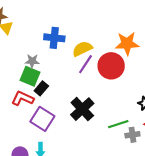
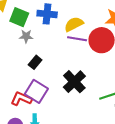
purple line: (85, 64) -> (77, 39), turned 66
green square: (30, 76) -> (19, 17), moved
red L-shape: (23, 98) -> (21, 99), moved

